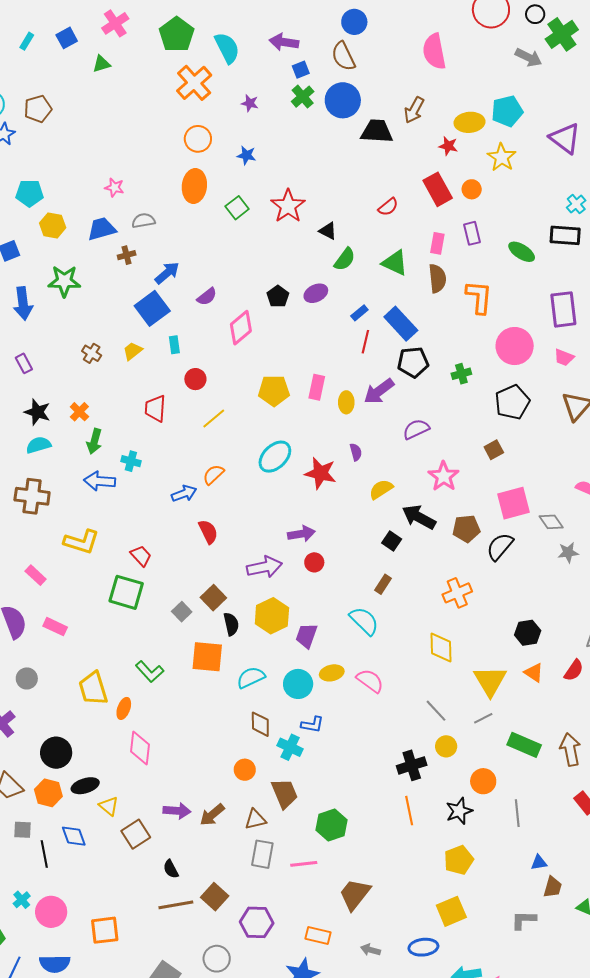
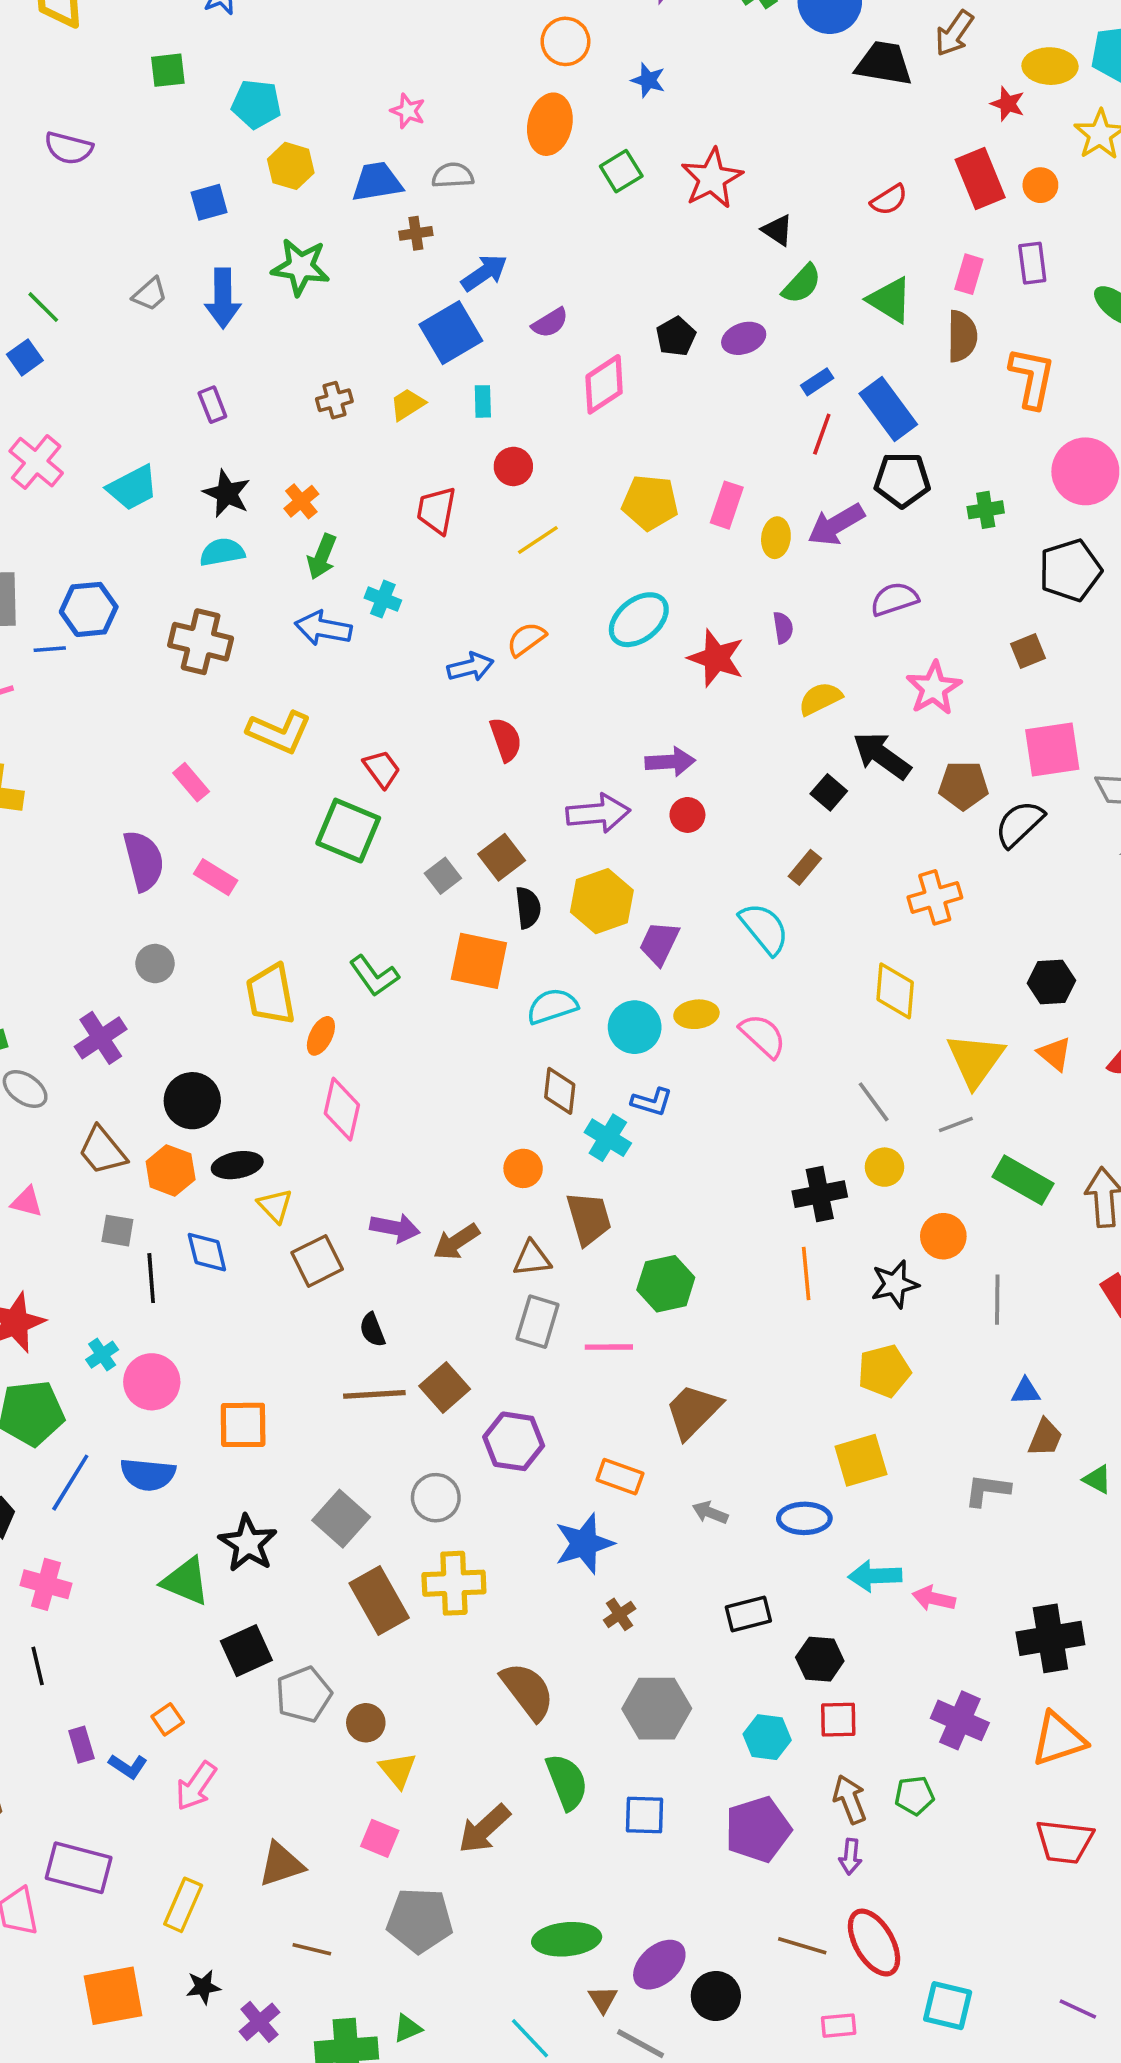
brown cross: (92, 353) -> (334, 400), turned 36

